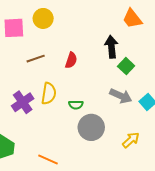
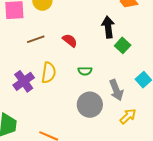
red semicircle: (71, 60) -> (70, 40), turned -70
gray arrow: (121, 96) -> (116, 90), moved, turned 45
green semicircle: (76, 105) -> (85, 71), moved

